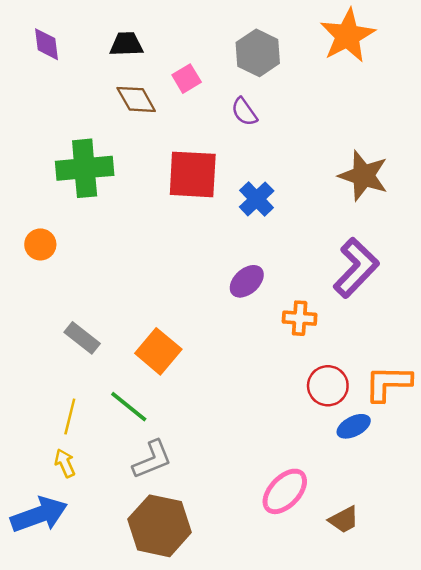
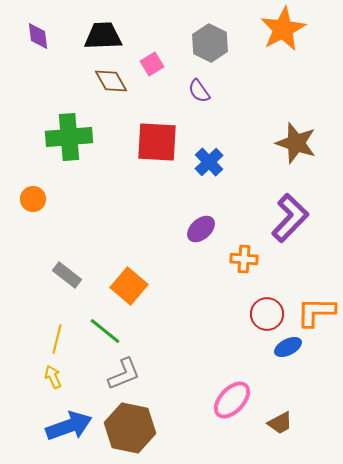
black trapezoid: (126, 44) -> (103, 36), size x1.4
blue arrow: (39, 515) -> (69, 426), moved

